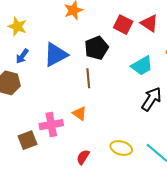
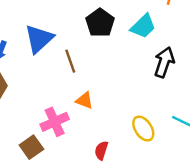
black pentagon: (97, 48) -> (100, 23), moved
brown line: (88, 78) -> (70, 61), moved
yellow ellipse: (121, 148) -> (143, 129), turned 55

